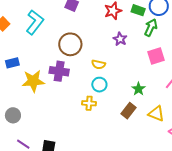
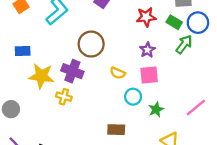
pink square: (156, 56) -> (149, 75), moved
cyan circle: (99, 85) -> (133, 97), moved
yellow cross: (89, 103) -> (64, 97), moved
brown rectangle: (129, 111) -> (116, 130), moved, turned 42

